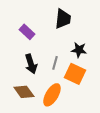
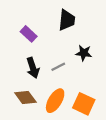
gray line: (55, 63) -> (58, 67), turned 48
orange square: (75, 74) -> (84, 104), moved

